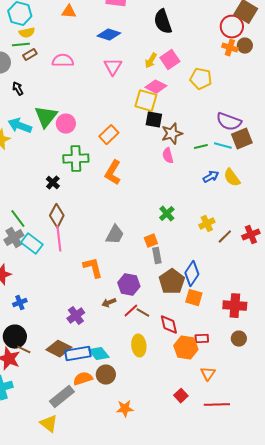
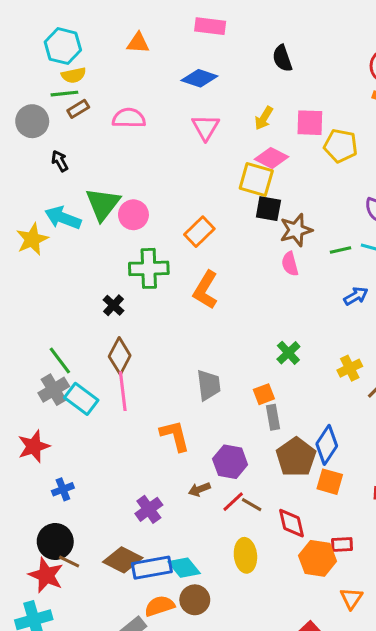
black semicircle: (163, 22) -> (282, 58), size x0.7
pink square: (170, 60) -> (310, 123), moved, turned 36
gray trapezoid: (115, 235) -> (209, 385), turned -35

